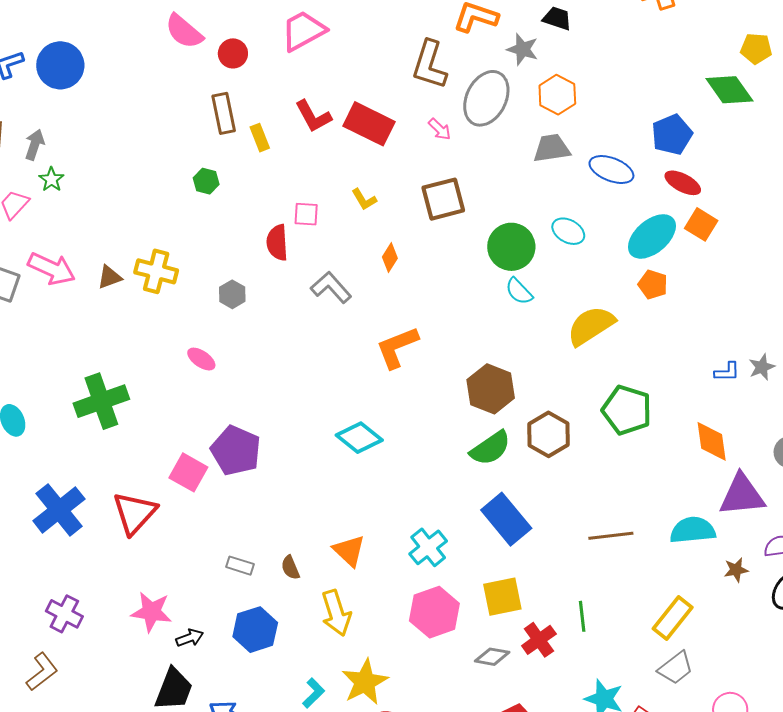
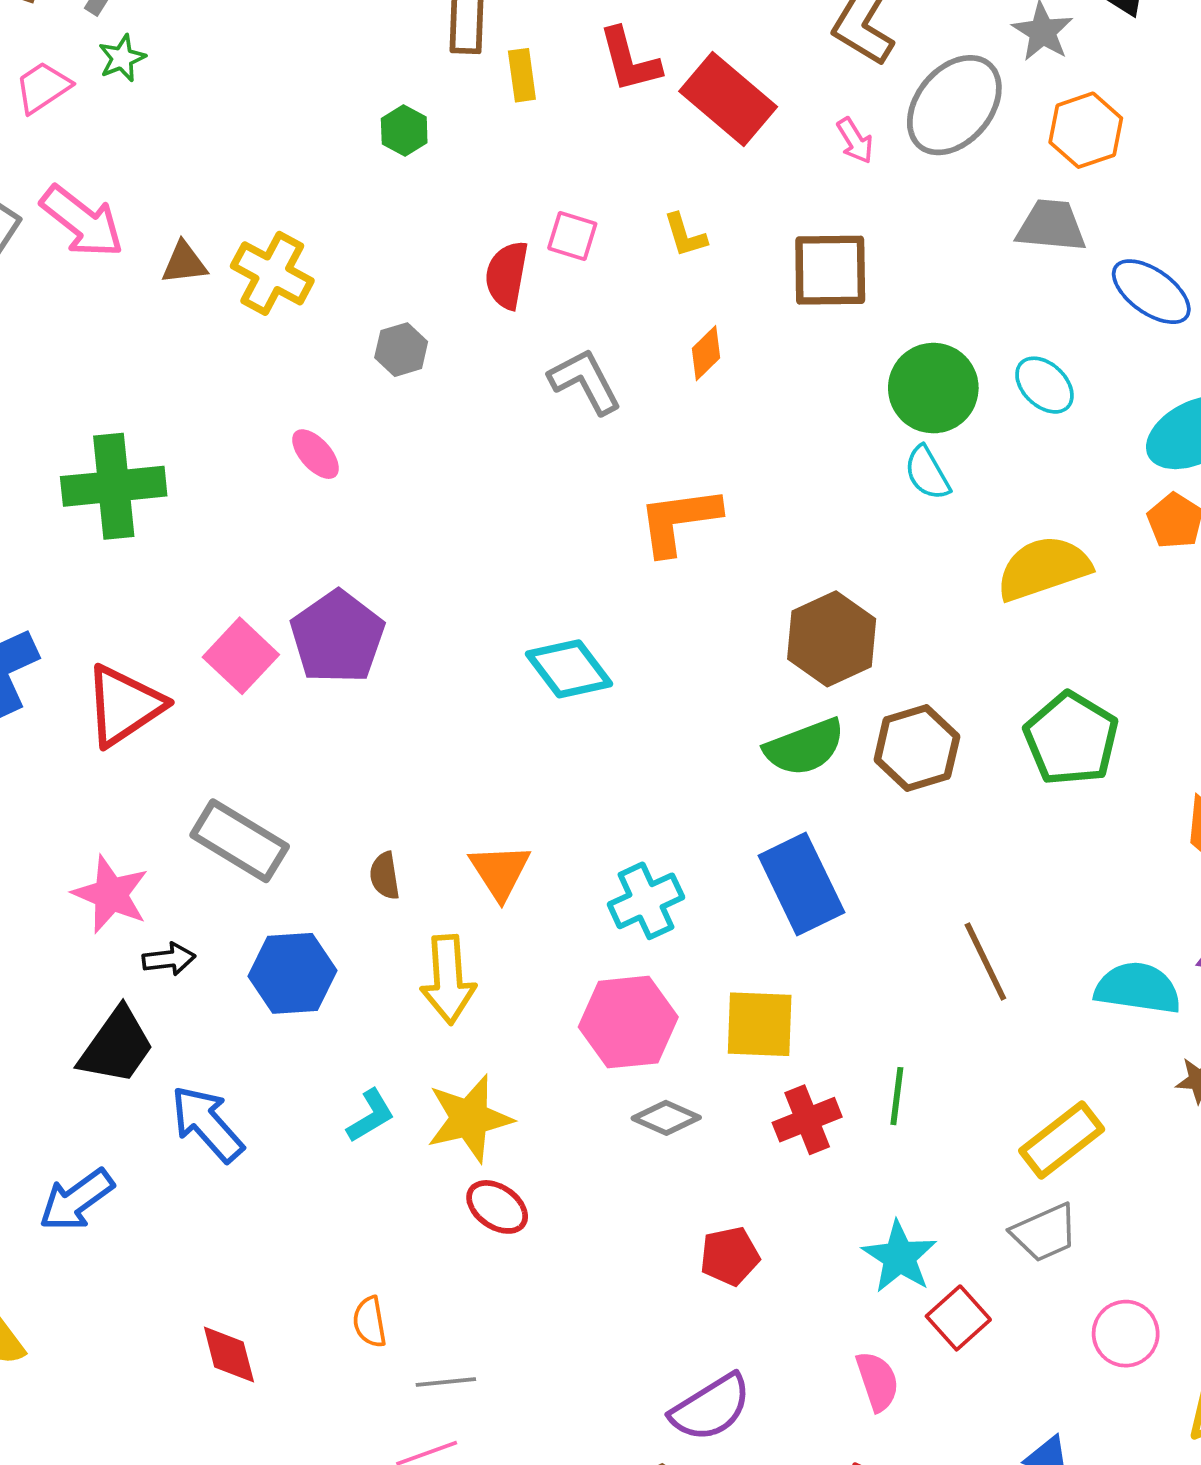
brown line: (611, 536) -> (985, 962), turned 57
gray rectangle: (240, 566) -> (240, 841), moved, size x1.8
gray diamond: (492, 657) -> (666, 1118), moved

